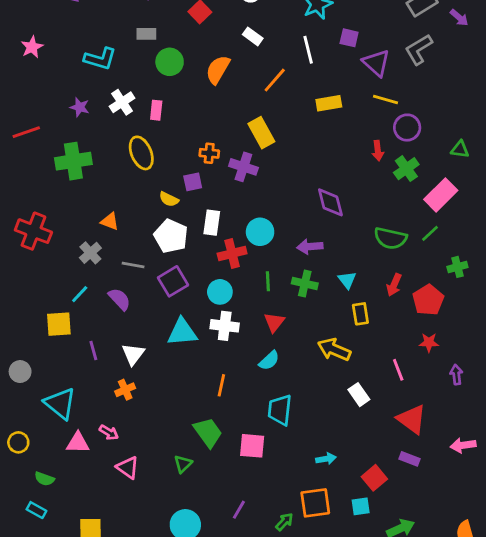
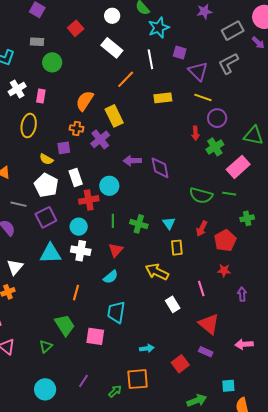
white rectangle: (253, 36) -> (112, 48), size x1.5
orange semicircle: (218, 70) -> (85, 101), moved
green triangle: (460, 149) -> (253, 136), size x1.5
yellow ellipse: (141, 153) -> (29, 125), turned 30
purple cross: (243, 167) -> (100, 139), turned 30
white rectangle: (212, 223) -> (76, 177), turned -30
green line: (430, 233) -> (229, 194), turned 48
purple arrow: (310, 247) -> (132, 161), moved
cyan square: (361, 506) -> (228, 386), moved

